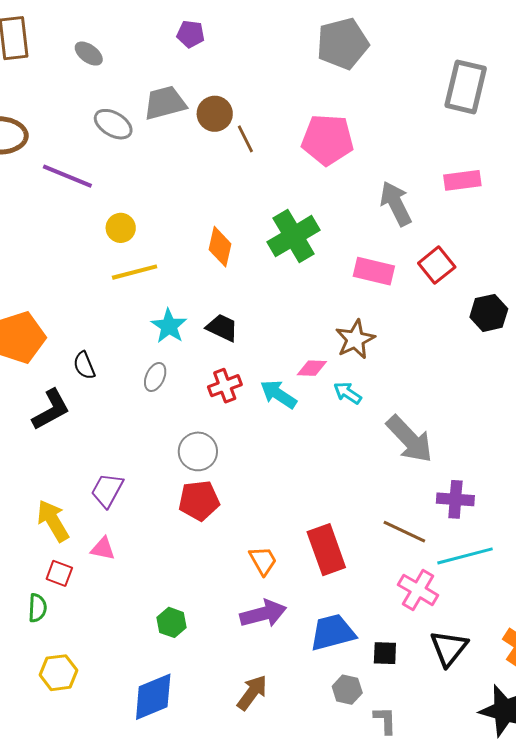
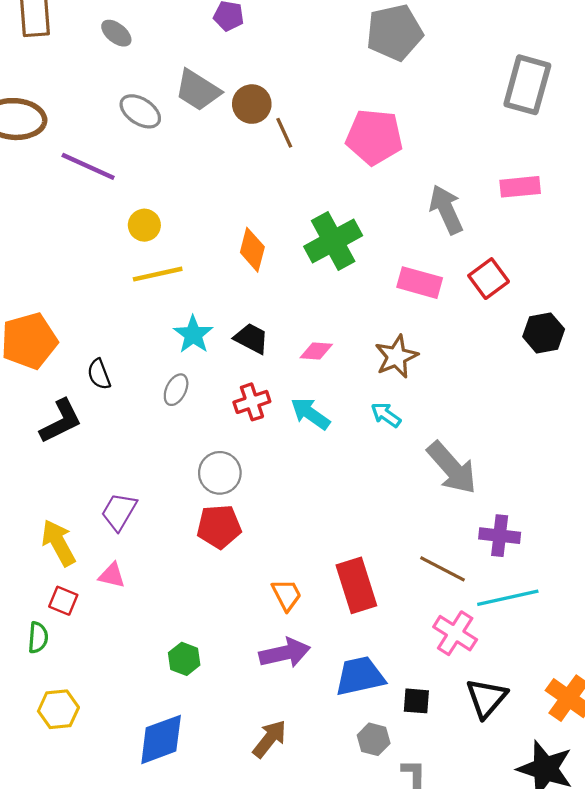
gray trapezoid: (165, 103) -> (198, 90), turned -135
pink diamond: (312, 368) -> (316, 351), moved

